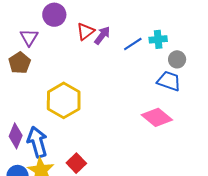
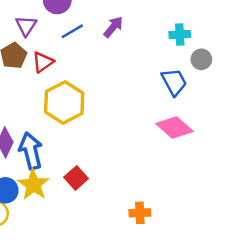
red triangle: (85, 31) -> (43, 62), moved
blue line: (133, 44) -> (72, 31), moved
blue trapezoid: (169, 81) -> (174, 82), moved, turned 40

